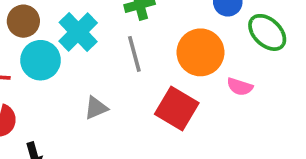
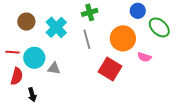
cyan circle: (41, 60) -> (34, 58), moved
gray triangle: (96, 108) -> (54, 68), moved, turned 32

